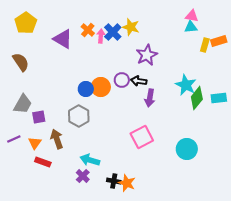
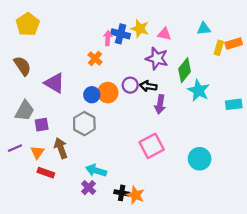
pink triangle: (192, 16) -> (164, 34), moved
orange cross: (88, 30) -> (95, 58), moved
blue cross: (113, 32) -> (121, 34), turned -30
purple triangle: (63, 39) -> (54, 83), moved
purple star: (147, 55) -> (157, 58), turned -30
green diamond: (197, 98) -> (185, 70), moved

